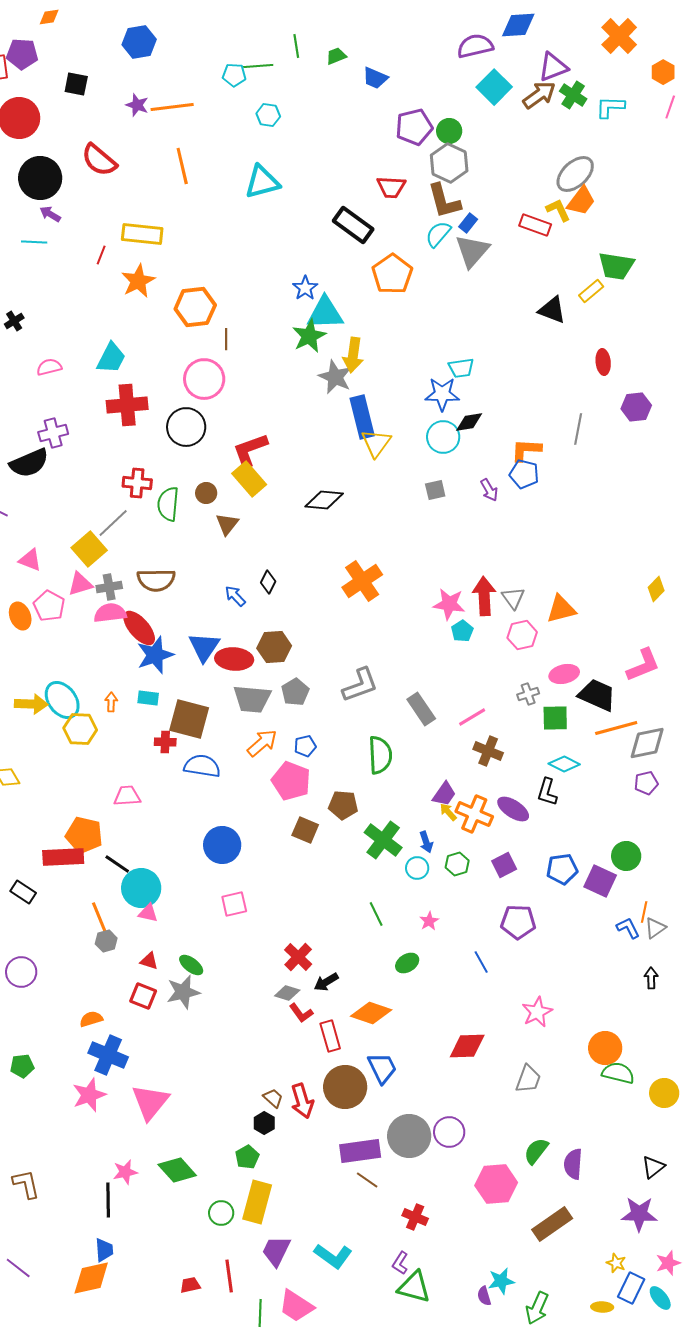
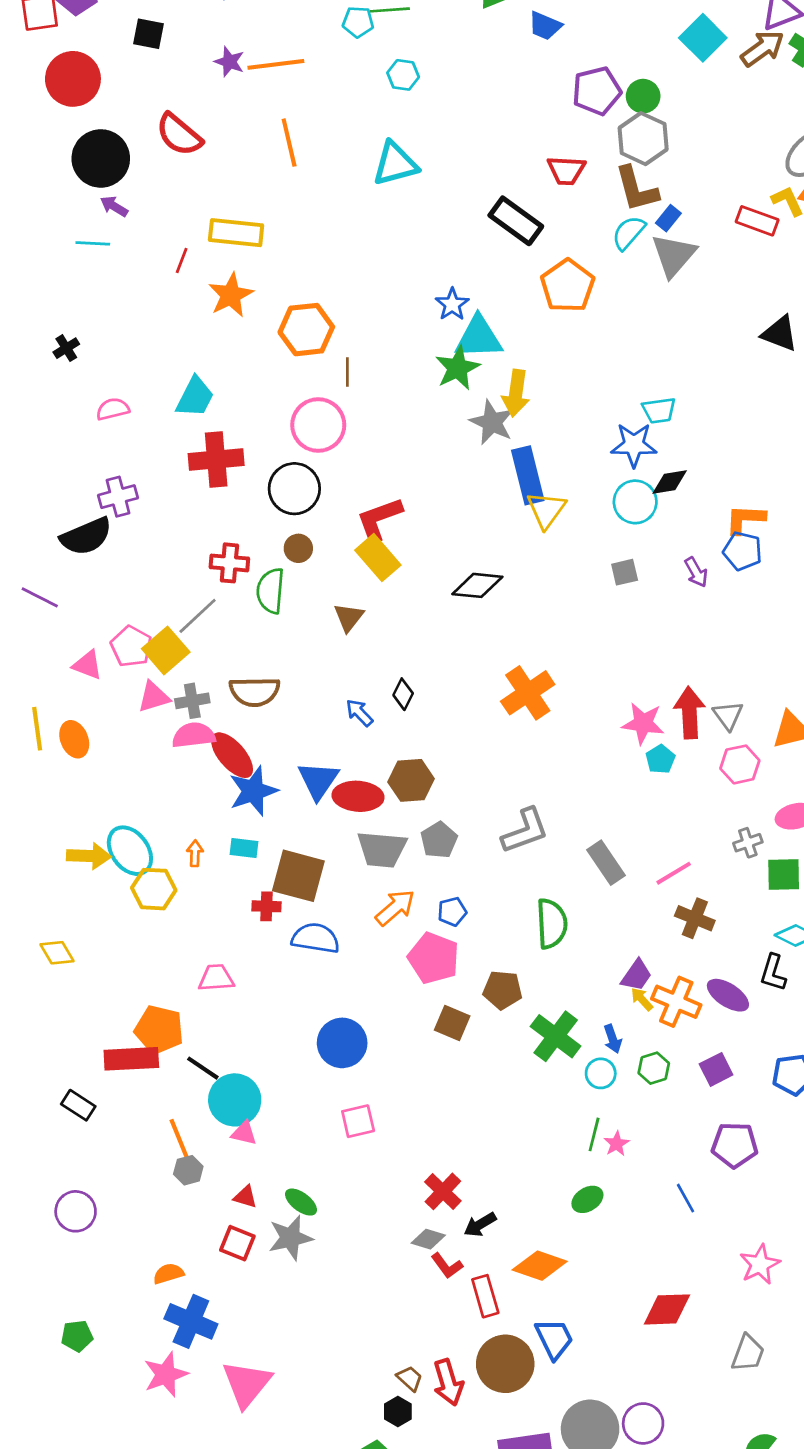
brown circle: (206, 493) -> (298, 548), moved
pink pentagon: (49, 606) -> (131, 646), moved
green line: (376, 914) -> (594, 1134), moved, turned 40

